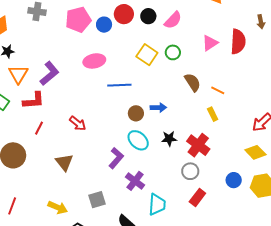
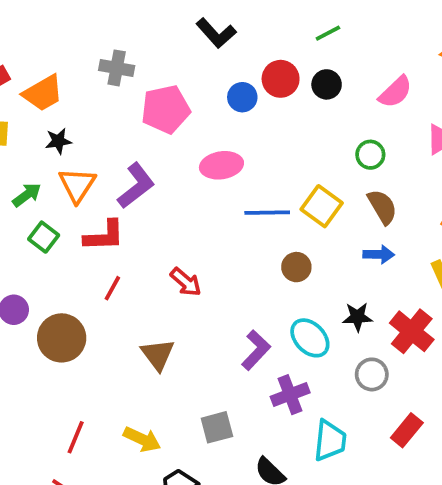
pink pentagon: (78, 20) -> (166, 109), moved
pink semicircle: (173, 20) -> (395, 92), moved
yellow square: (147, 55) -> (322, 206), moved
brown semicircle: (193, 82) -> (382, 207), moved
blue arrow: (158, 108) -> (379, 254), moved
cyan ellipse: (138, 140) -> (310, 338), moved
gray circle: (190, 171) -> (372, 374), moved
purple cross: (135, 181) -> (290, 395), turned 30
red line: (12, 206) -> (76, 437), moved

